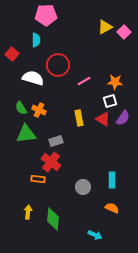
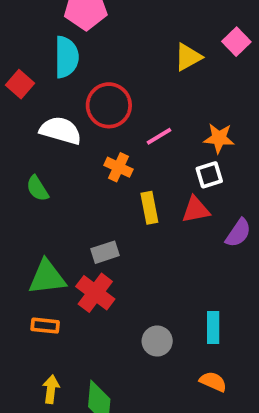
yellow triangle: (105, 27) -> (188, 57), moved
cyan semicircle: (36, 40) -> (66, 57), size x1.5
orange cross: (39, 110) -> (119, 167), moved
purple semicircle: (123, 118) -> (238, 233), moved
red triangle: (103, 119) -> (196, 210), turned -42
green triangle: (26, 134) -> (47, 277), moved
orange rectangle: (38, 179) -> (45, 326), moved

